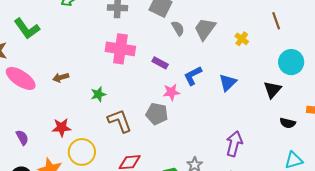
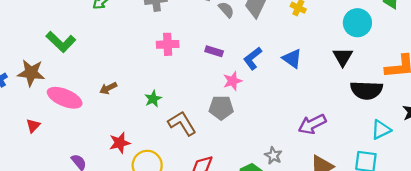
pink cross: (120, 49) -> (168, 44), size x0.7
blue triangle: (228, 83) -> (292, 59), turned -30
black semicircle: (288, 123) -> (366, 90), size x1.8
purple arrow: (234, 144) -> (312, 124), turned -120

